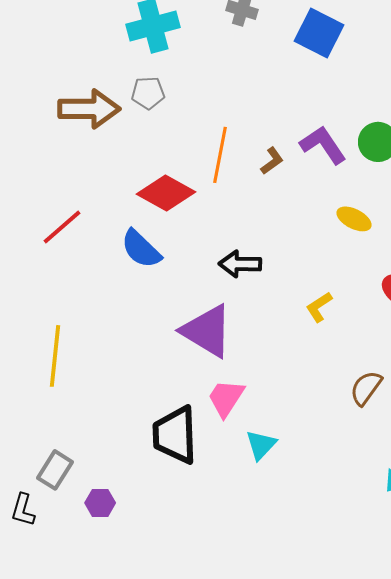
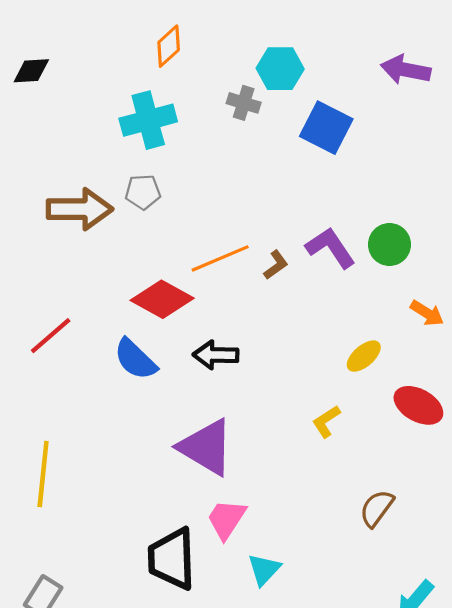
orange line: (220, 155) -> (220, 258), turned 56
yellow ellipse: (354, 219) -> (364, 356), moved, turned -68
black arrow: (240, 264) -> (216, 355), moved

